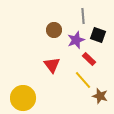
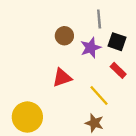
red rectangle: (89, 59) -> (118, 70), moved
red triangle: (52, 65) -> (62, 78), turned 48
brown star: (100, 96) -> (94, 123), moved

